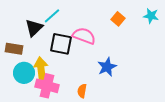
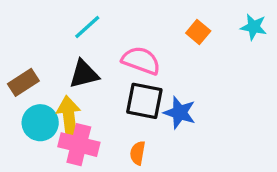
black triangle: (34, 28) -> (84, 74), moved, turned 30
black square: (61, 44) -> (144, 101), moved
brown rectangle: (14, 49) -> (23, 82), turned -42
blue star: (107, 67) -> (180, 113), turned -30

